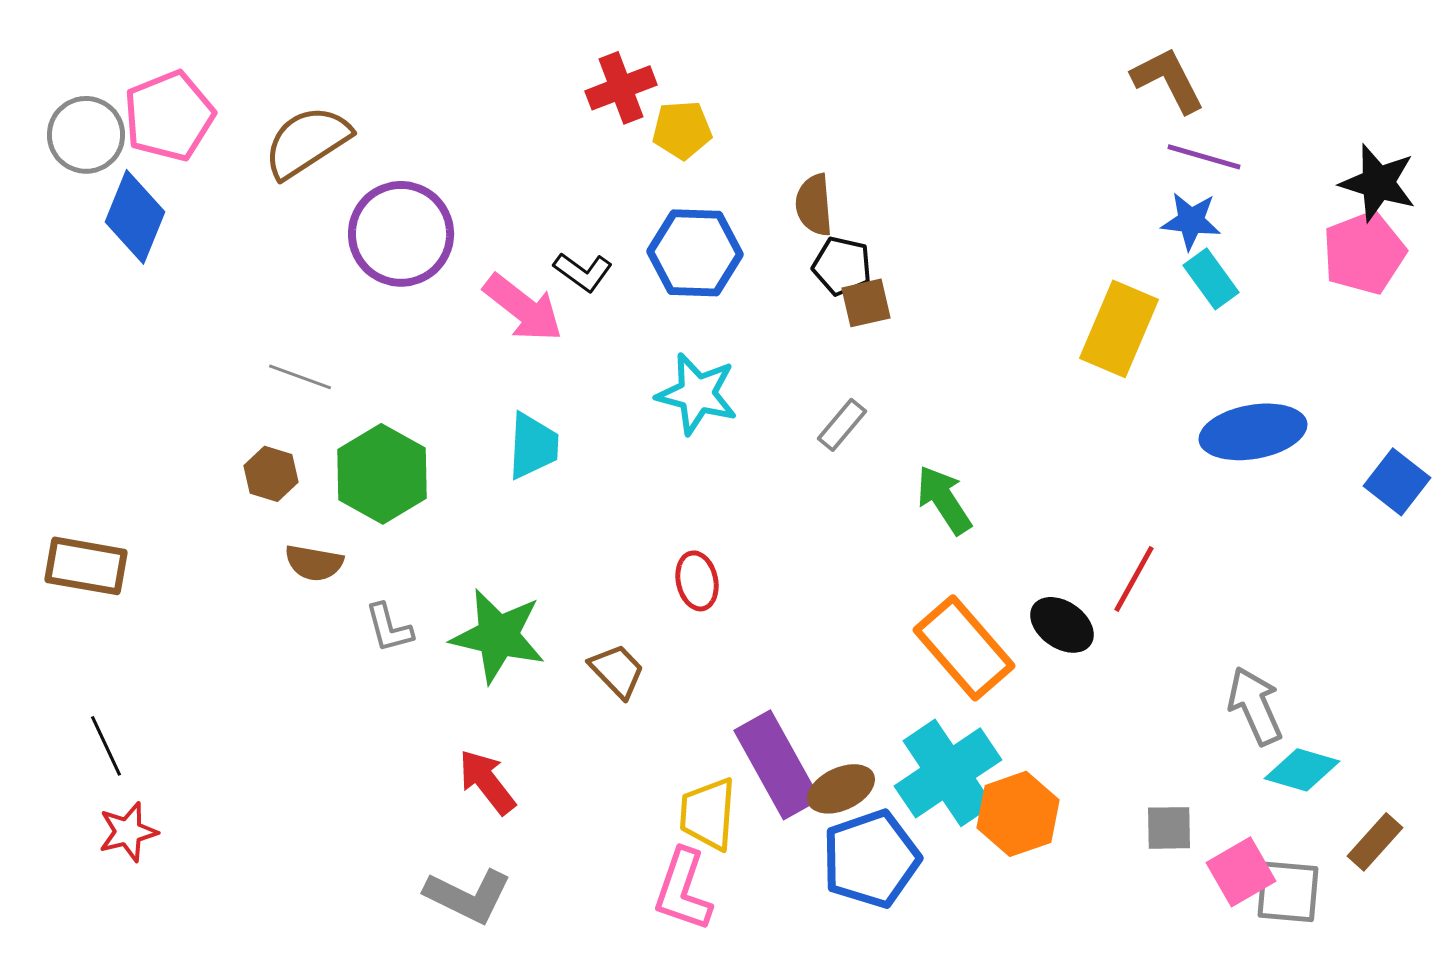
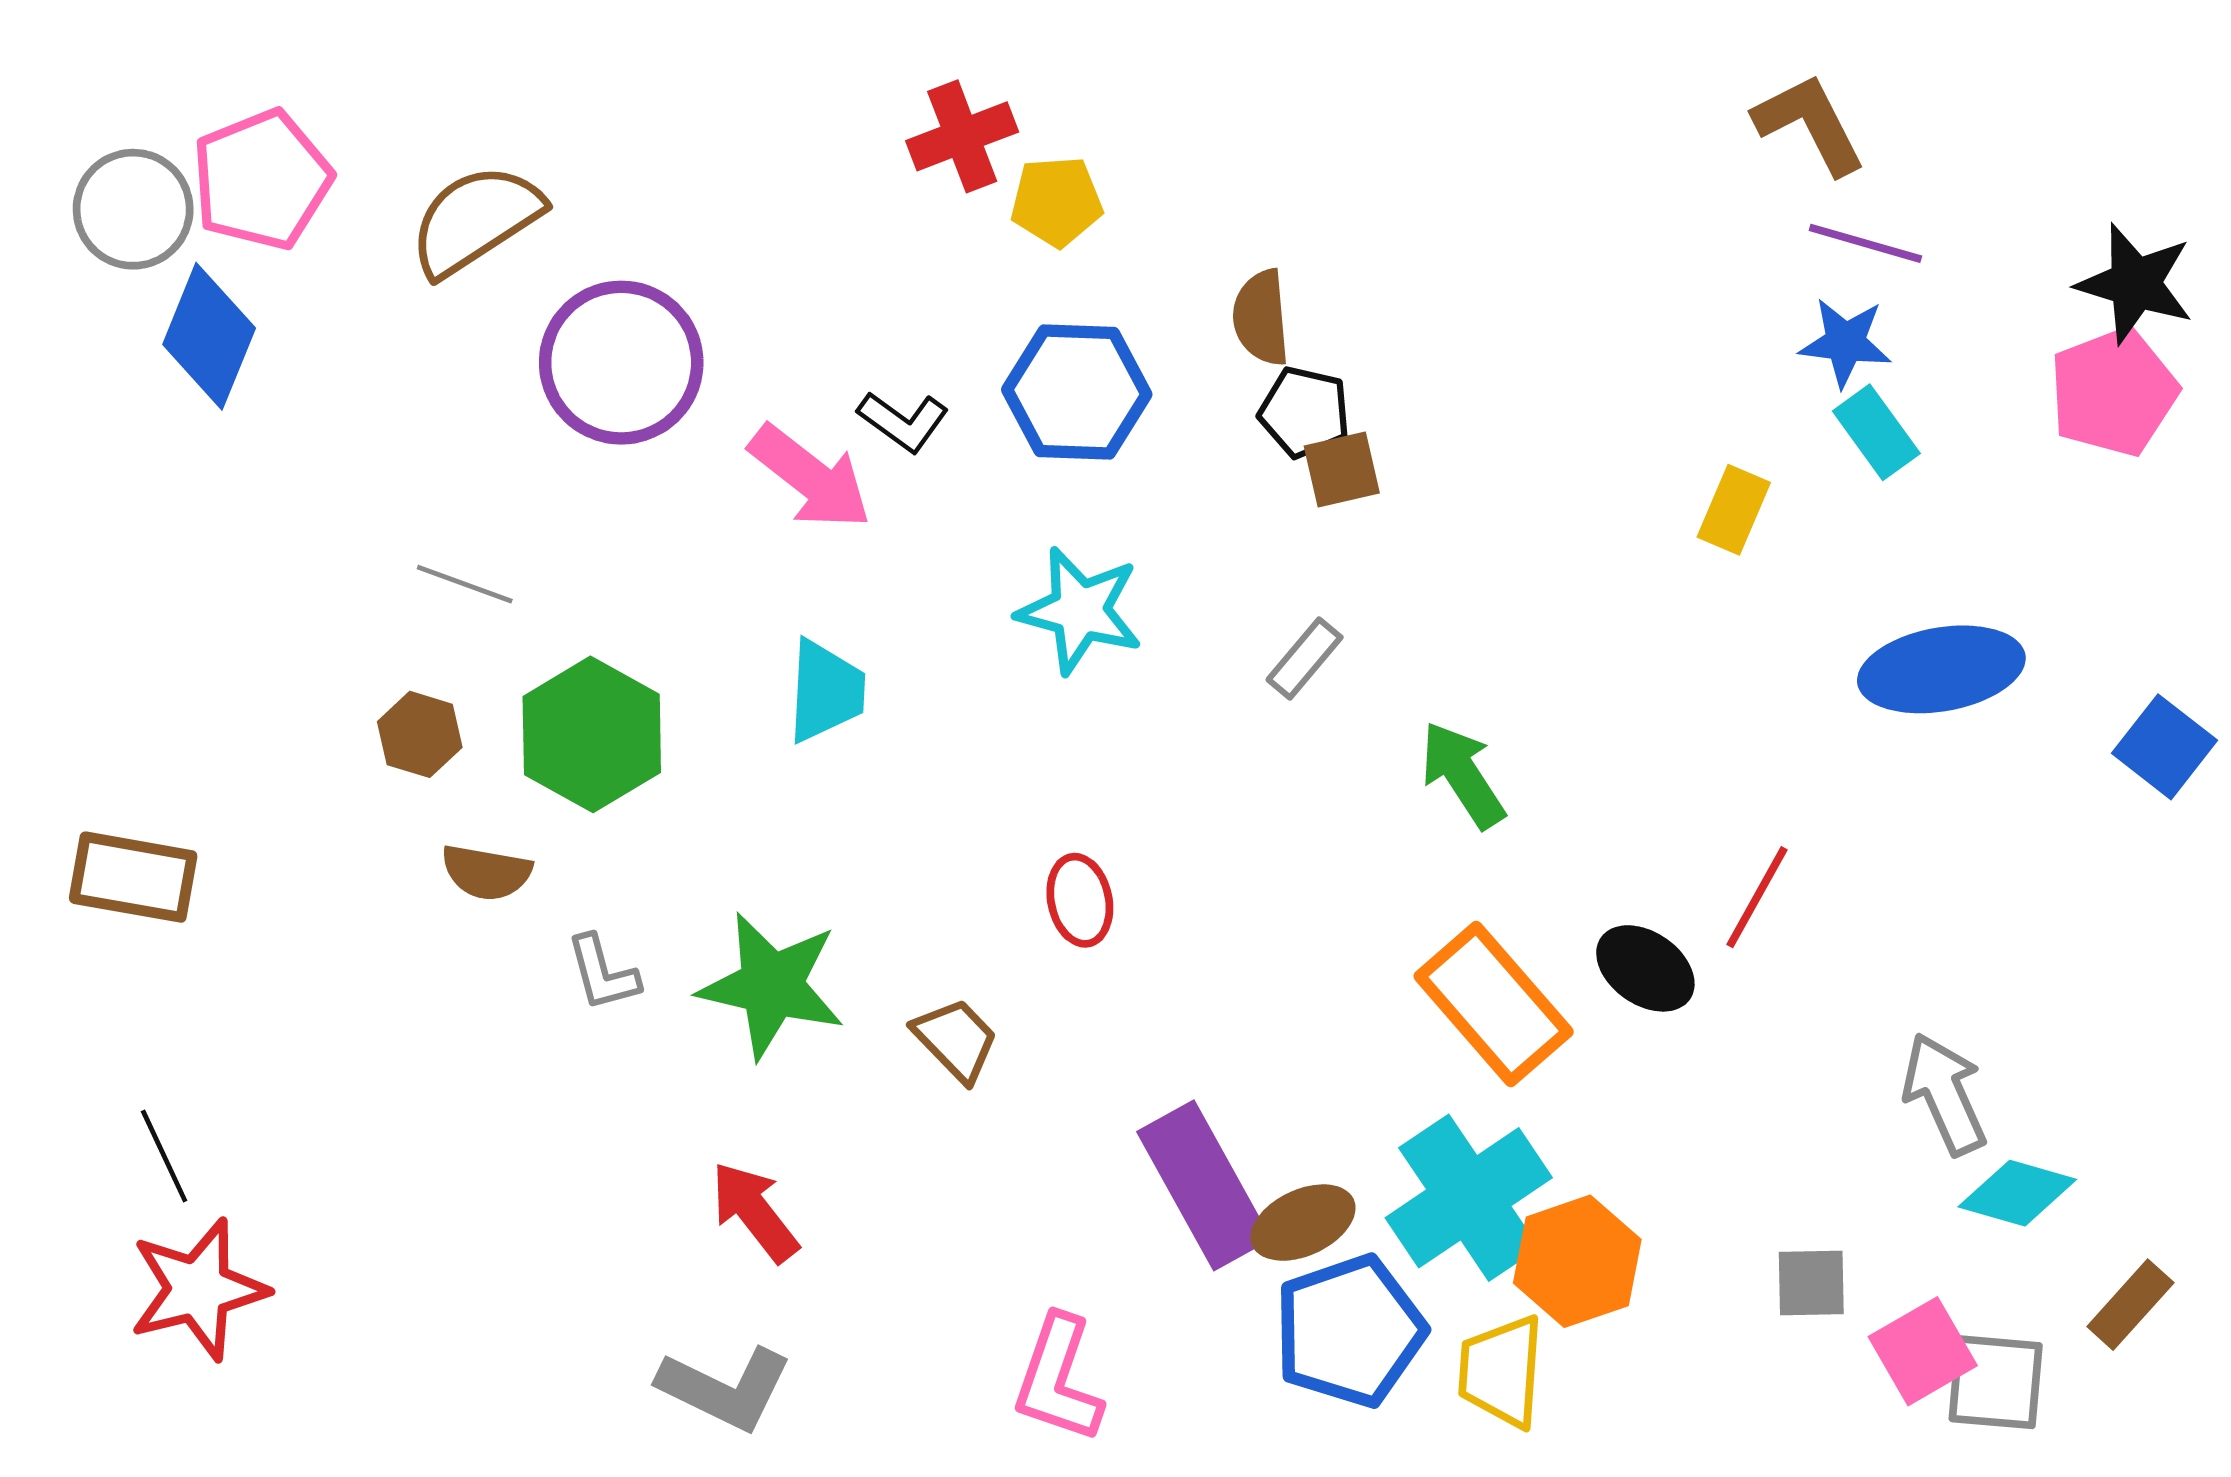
yellow rectangle: (1119, 329) -> (1734, 510), size x0.6
yellow trapezoid: (708, 814) -> (1501, 1371), moved
red star: (128, 832) -> (198, 1289), size x1.5

